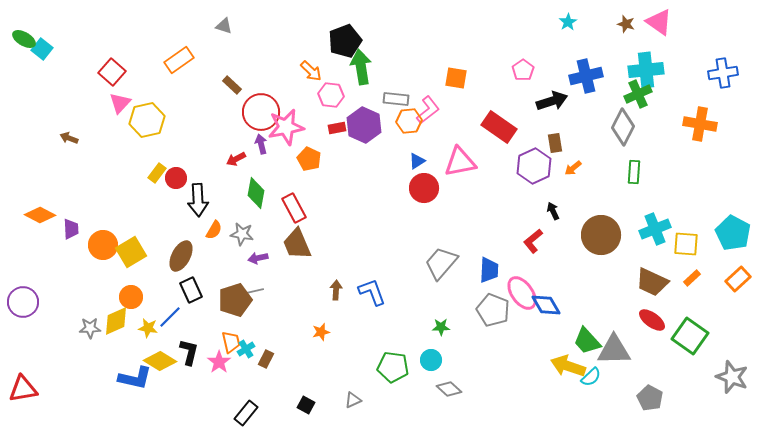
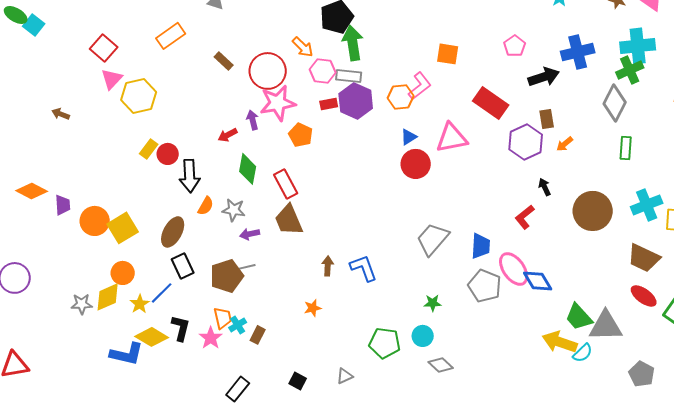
gray rectangle: (396, 99) -> (349, 76), moved
red circle: (261, 112) -> (268, 71), moved
yellow star: (148, 328) -> (140, 304), turned 30

